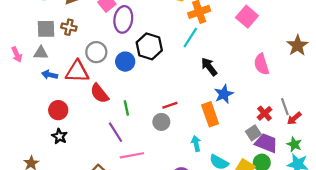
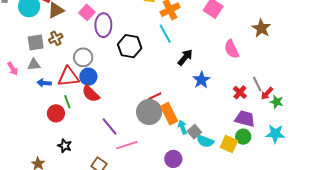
brown cross: (69, 27) -> (56, 38), turned -32
cyan line: (190, 38) -> (165, 34), turned -54
blue circle: (125, 62) -> (88, 77), moved
black arrow: (209, 67) -> (185, 57), turned 84
green line: (126, 108) -> (67, 102), moved
orange rectangle: (210, 114) -> (169, 114), moved
gray circle: (161, 122) -> (149, 112), size x1.6
gray square: (253, 133) -> (194, 132), moved
black star: (59, 136) -> (65, 146), moved
green star: (294, 144) -> (277, 102), moved

